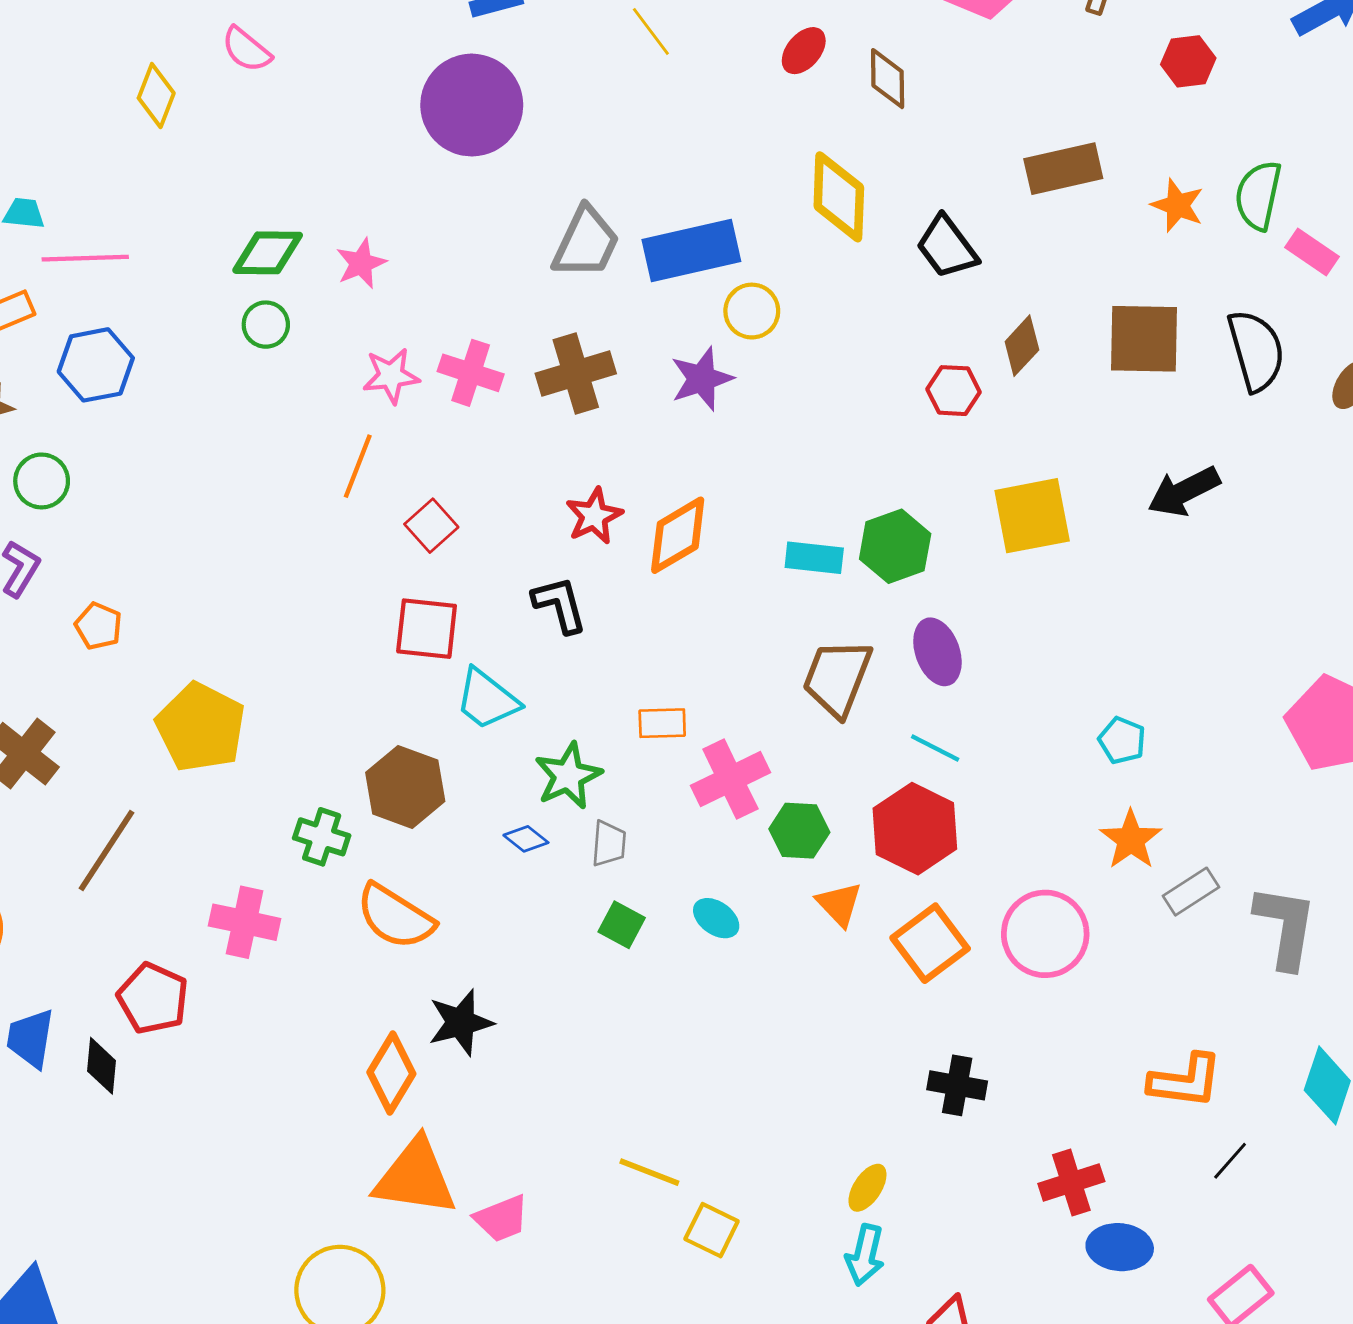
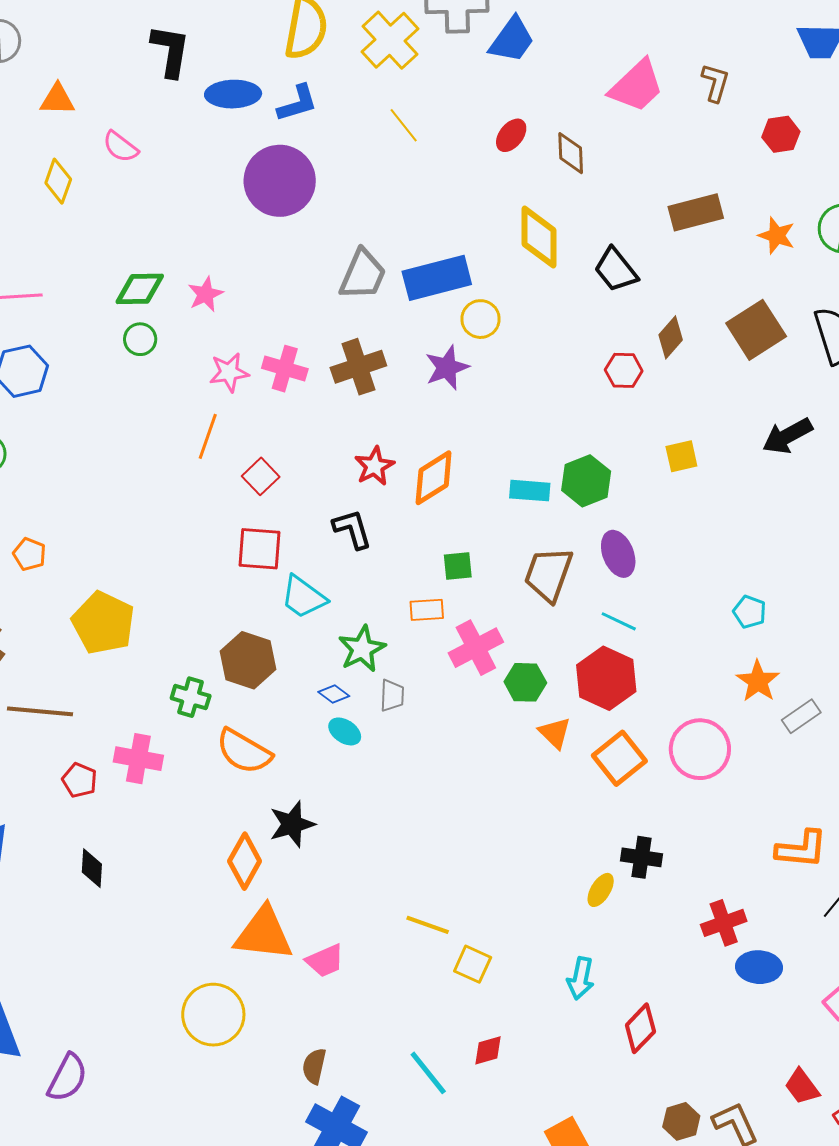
brown square: (1144, 339) -> (756, 330), turned -32
yellow square: (1032, 516) -> (681, 456), size x0.6
brown line: (106, 850) -> (40, 711), turned 64
cyan ellipse: (716, 918) -> (345, 731), moved
green square: (622, 925) -> (458, 566), moved, turned -32
red pentagon: (153, 998) -> (80, 780), moved, size x0.7
black diamond: (101, 1066) -> (92, 868), moved
yellow ellipse: (867, 1188) -> (601, 890), moved

